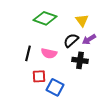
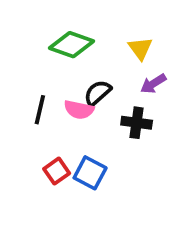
black semicircle: (71, 40) -> (98, 93), moved
red square: (39, 76) -> (57, 171), moved, turned -32

